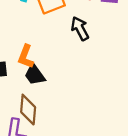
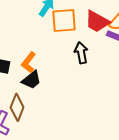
black trapezoid: (35, 75) -> (31, 80), turned -110

